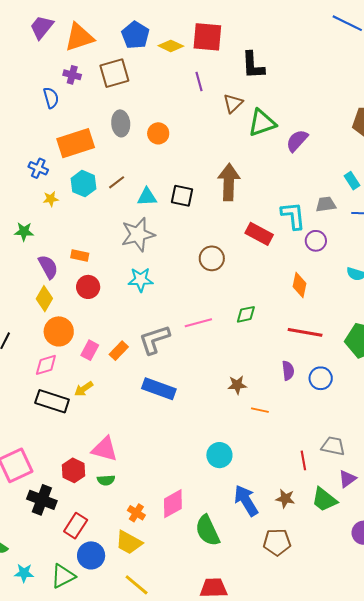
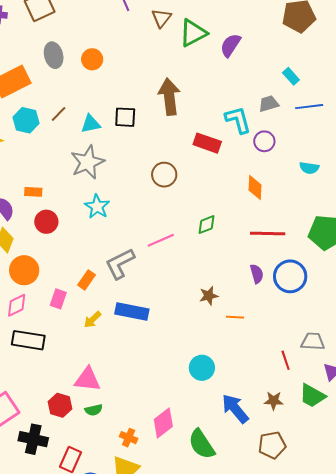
cyan star: (141, 280) -> (97, 207), turned -30
pink rectangle: (90, 350) -> (58, 299), moved
blue circle: (321, 378) -> (290, 276), size x1.4
yellow arrow: (84, 389) -> (92, 320), moved

